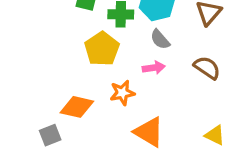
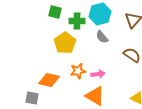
pink arrow: (154, 68) -> (98, 74), moved
gray square: (50, 135) -> (32, 98), turned 32

